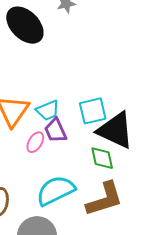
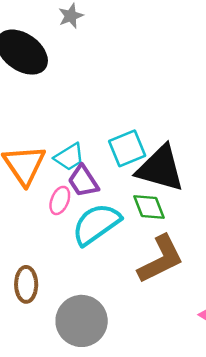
cyan semicircle: (56, 190) -> (96, 224), moved

